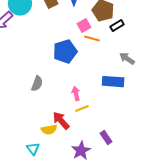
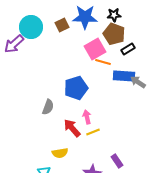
pink square: (84, 25) -> (95, 49), size x1.5
blue pentagon: (65, 52) -> (76, 88), moved
blue rectangle: (113, 82) -> (124, 76), moved
red arrow: (61, 121) -> (72, 128), moved

